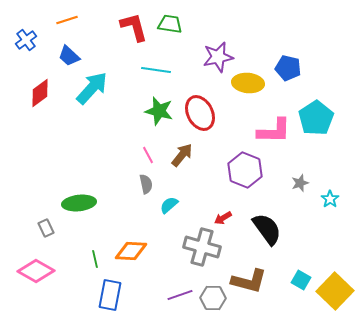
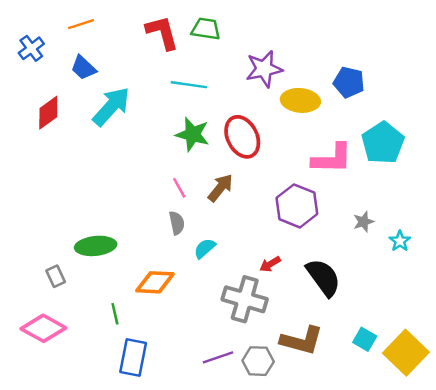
orange diamond: (131, 251) -> (155, 282), moved

